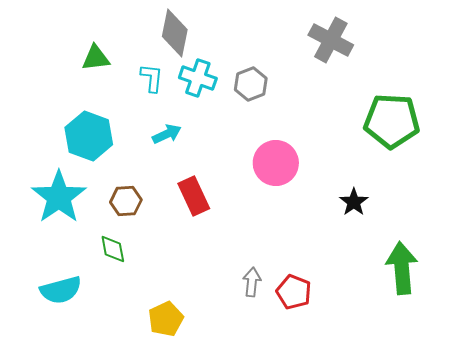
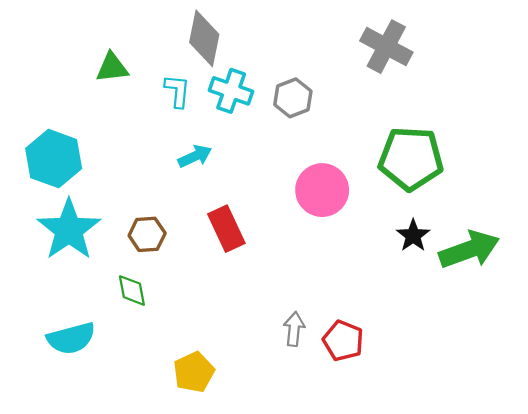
green pentagon: (392, 121) -> (411, 159), moved
cyan hexagon: (89, 136) -> (54, 159), moved
green arrow: (402, 268) -> (469, 250), moved, turned 75

